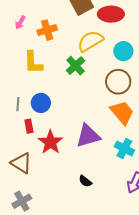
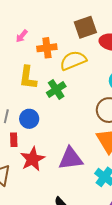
yellow semicircle: (90, 41) -> (73, 61), moved
green cross: (76, 66) -> (56, 89), moved

